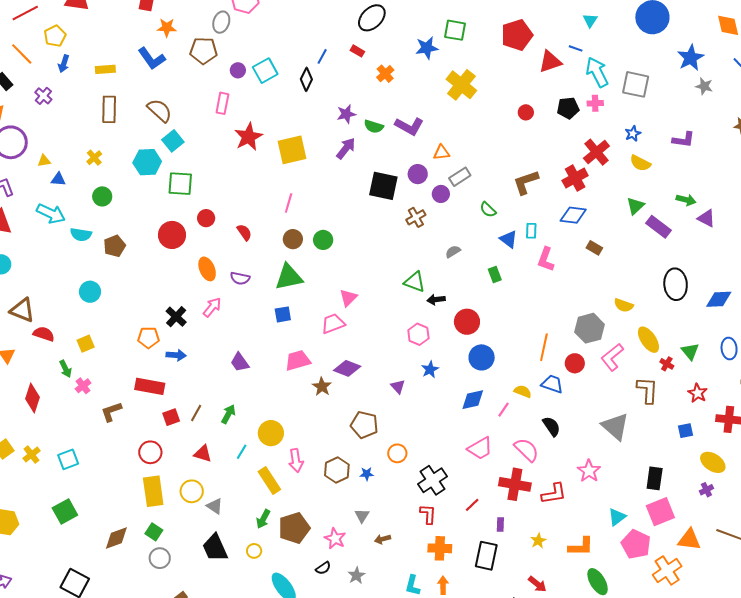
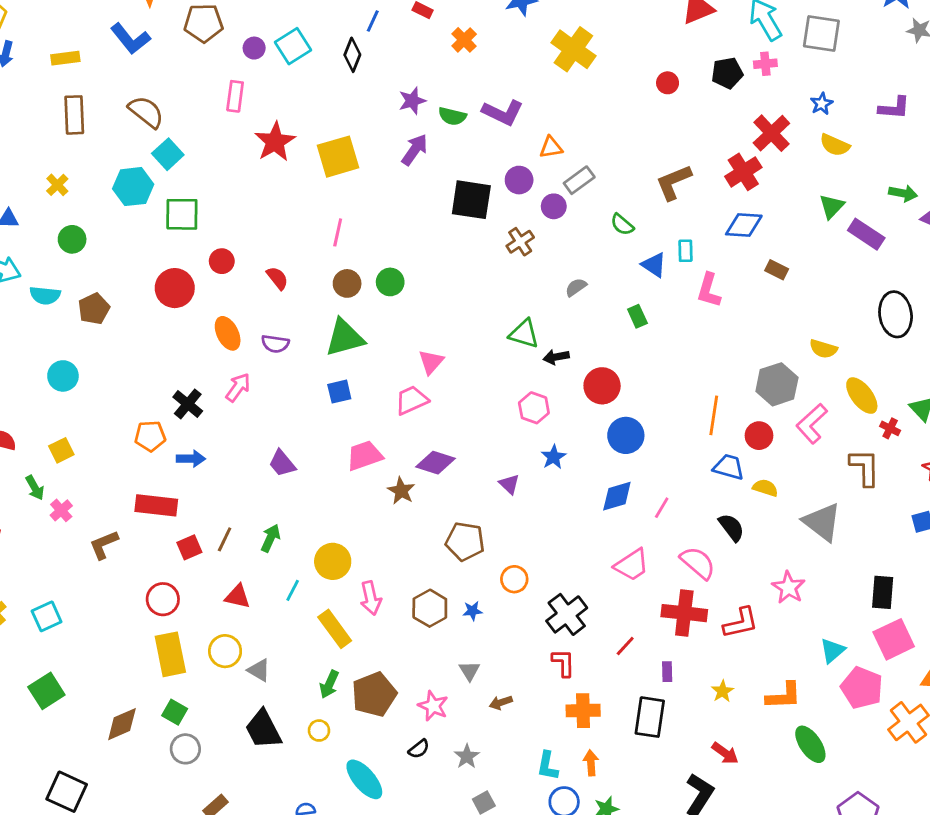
yellow semicircle: (523, 391) -> (765, 488), moved

